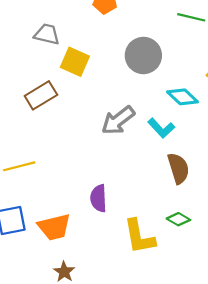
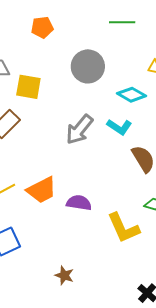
purple semicircle: (99, 198) -> (79, 203), turned 115
orange trapezoid: (54, 227) -> (42, 190), moved

